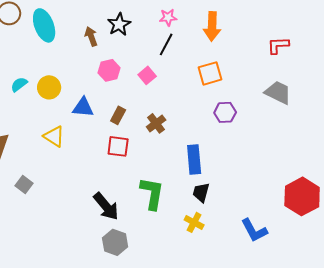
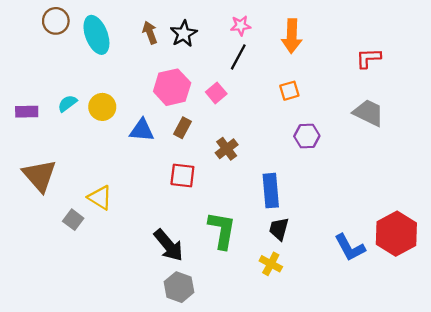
brown arrow: (91, 36) -> (150, 33), moved
pink hexagon: (109, 70) -> (172, 87), size x1.4
orange square: (210, 73) -> (289, 91), size x0.7
brown rectangle: (118, 115) -> (182, 128), moved
yellow triangle: (54, 136) -> (100, 198), moved
blue L-shape: (254, 230) -> (350, 248), moved

